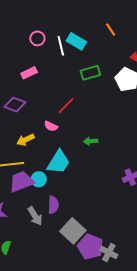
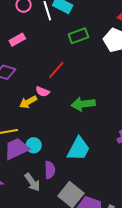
yellow arrow: (25, 140) -> (28, 102), moved
green arrow: (91, 141) -> (83, 104), size x1.6
cyan trapezoid: (58, 162) -> (79, 149), moved

